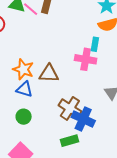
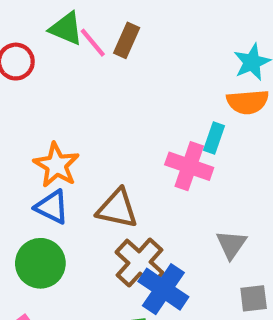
brown triangle: (49, 74) -> (117, 209), moved
green circle: (24, 117) -> (40, 263), size x1.5

